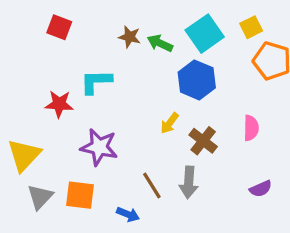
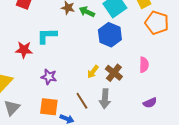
yellow arrow: (170, 123) -> (93, 72), moved
purple star: (99, 147) -> (49, 77), size x0.7
orange square: (80, 195) -> (49, 107), moved

